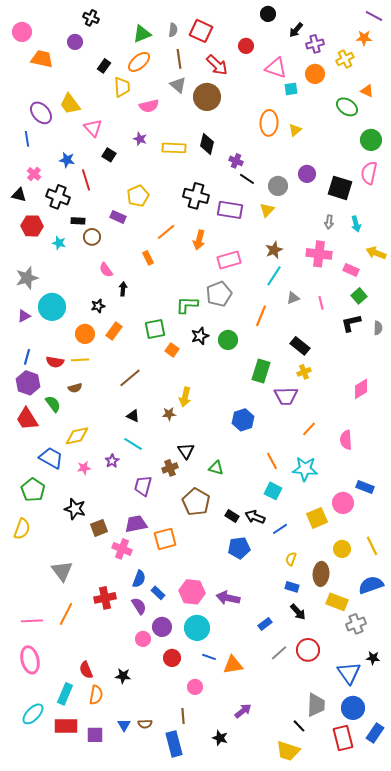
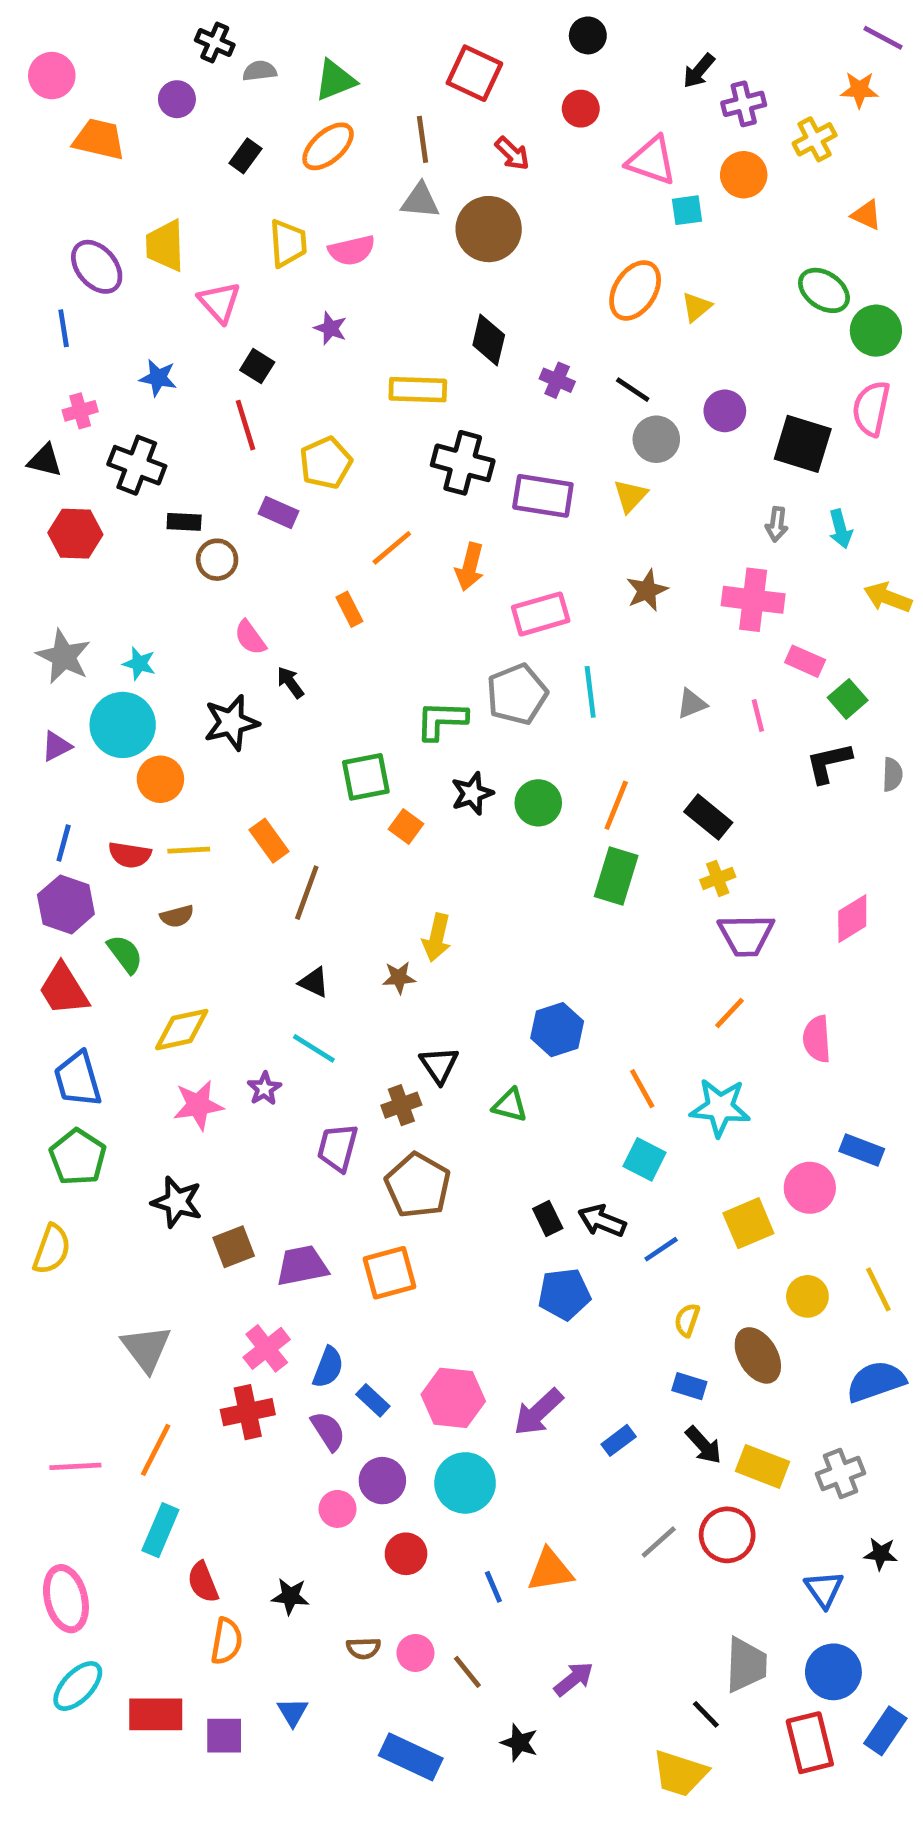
black circle: (268, 14) -> (588, 35), moved
gray semicircle: (173, 30) -> (260, 71), moved, turned -104
red arrow: (217, 65) -> (512, 153), size x0.7
gray triangle: (178, 85) -> (420, 201), turned -36
yellow trapezoid: (122, 87) -> (288, 243), moved
yellow trapezoid: (70, 104) -> (165, 246), turned 35
green ellipse: (347, 107) -> (824, 290), moved
orange ellipse: (269, 123) -> (635, 290), turned 30
yellow rectangle: (174, 148) -> (418, 390), moved
pink cross: (34, 174) -> (80, 411), turned 32
black line: (247, 179) -> (633, 390), moved
red line: (86, 180) -> (245, 425), moved
cyan star: (59, 243) -> (139, 664), moved
pink rectangle: (351, 270) -> (805, 661), moved
cyan line: (274, 276) -> (590, 692), moved, turned -40
gray star: (27, 278) -> (64, 656), turned -30
black arrow: (123, 289) -> (290, 682), turned -40
black star: (98, 306) -> (231, 723), size x1.6
orange line: (261, 316) -> (616, 805), moved
orange rectangle: (114, 331) -> (269, 841), moved, turned -72
orange circle: (85, 334) -> (160, 779), moved
brown line: (130, 378) -> (307, 893), turned -30
purple trapezoid: (286, 396) -> (746, 935), moved
blue hexagon: (243, 420) -> (557, 1030), moved
blue trapezoid: (51, 458) -> (78, 1079), moved, turned -135
pink star: (84, 468) -> (198, 1105), size x1.5
brown pentagon: (196, 502) -> (418, 1185), moved
black rectangle: (232, 516) -> (548, 1218), turned 32
purple trapezoid: (136, 524) -> (302, 1266), moved
pink cross: (122, 549) -> (267, 1348), moved, turned 30
brown ellipse: (321, 574) -> (758, 1355), turned -35
purple arrow: (228, 598) -> (538, 1412), turned -55
yellow rectangle: (337, 602) -> (763, 1466), moved
blue rectangle: (265, 624) -> (619, 1440), moved
blue line: (209, 657) -> (493, 1587), moved, turned 48
pink ellipse: (30, 660) -> (66, 1599), moved
blue triangle: (349, 673) -> (824, 1589), size x0.7
pink circle: (195, 687) -> (415, 1653), moved
cyan rectangle: (65, 694) -> (160, 1530), moved
brown line: (183, 716) -> (467, 1672), moved, turned -35
brown semicircle: (145, 724) -> (364, 1648), moved
blue rectangle: (174, 744) -> (411, 1757), turned -50

